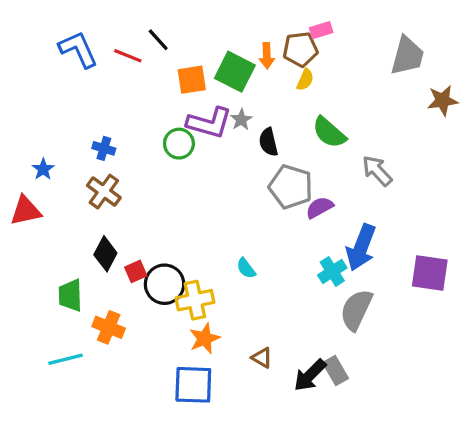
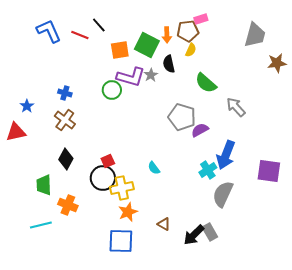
black semicircle: (268, 142) -> (169, 64), moved
red square: (136, 271) -> (108, 161), moved

